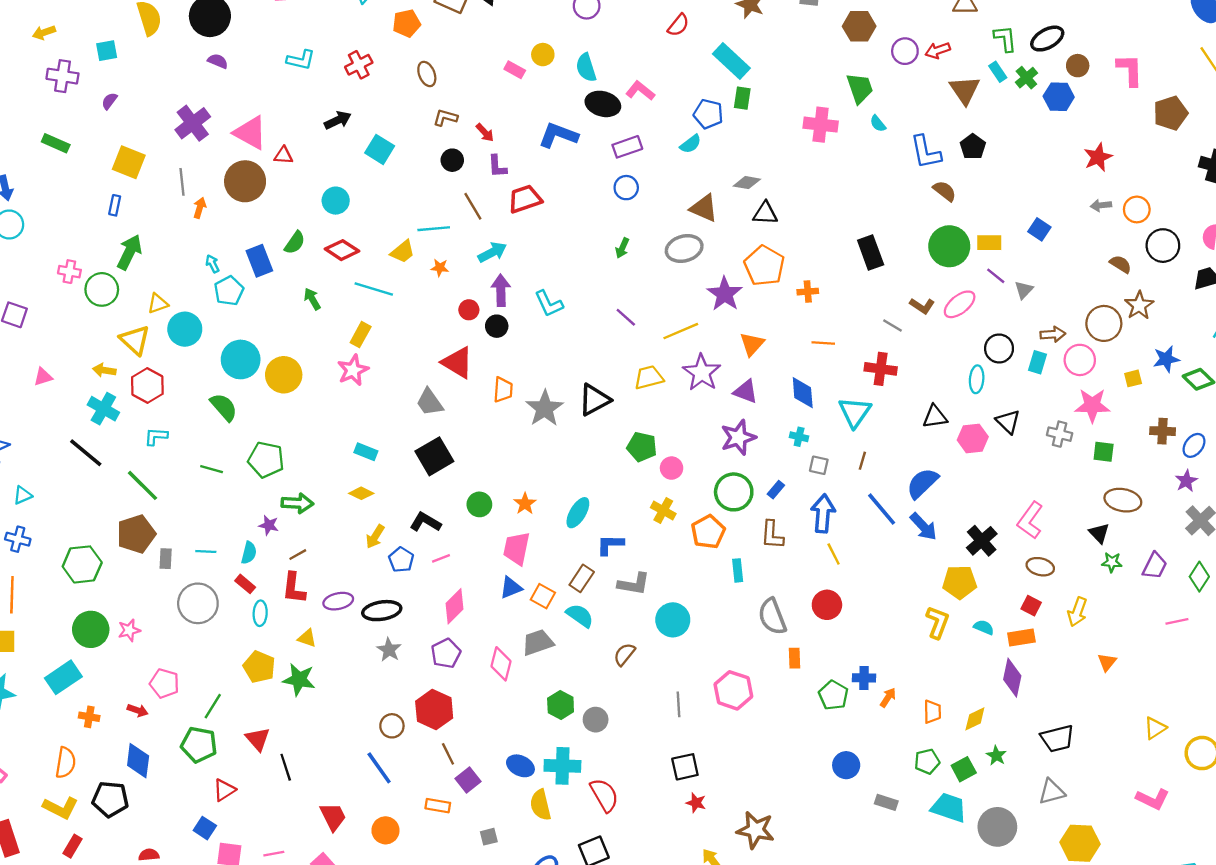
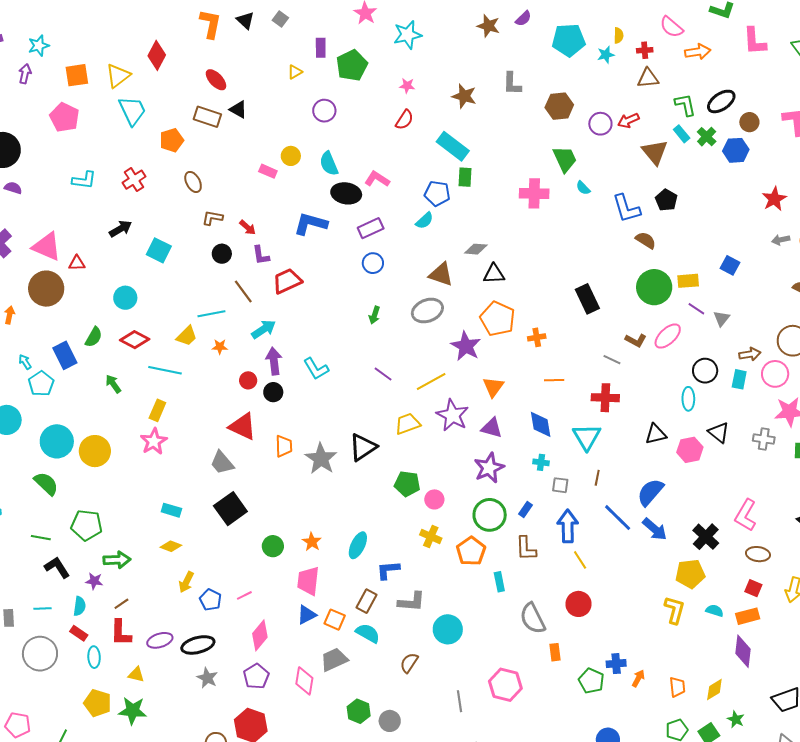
black L-shape: (425, 522) -> (57, 567), moved, turned 32

